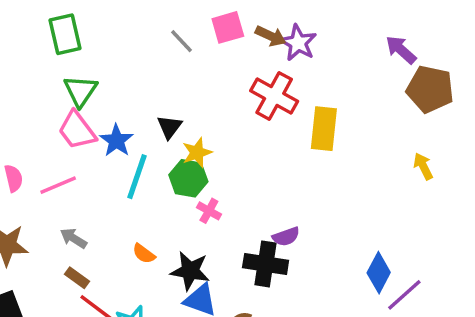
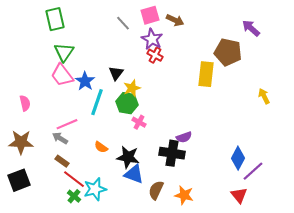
purple star: (298, 43) -> (152, 39), moved
brown pentagon: (430, 89) -> (228, 52), moved
red cross: (274, 96) -> (155, 55), moved, size x0.6
pink line: (58, 185) -> (67, 124), moved

